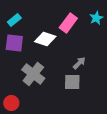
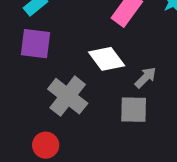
white diamond: (45, 39) -> (107, 59), moved, turned 35
red circle: (11, 103) -> (46, 145), moved

